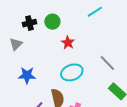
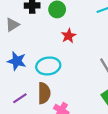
cyan ellipse: (72, 72) -> (48, 66), moved

